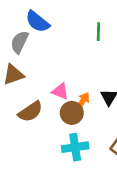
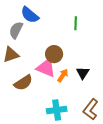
pink triangle: (60, 91) -> (46, 68), size x1.5
brown circle: (72, 113) -> (54, 54), moved

